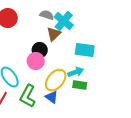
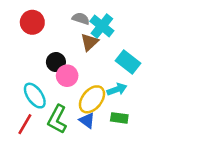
black circle: (40, 50) -> (56, 62), moved
cyan rectangle: (85, 50) -> (128, 62), turned 30
green rectangle: (80, 85) -> (119, 118), moved

